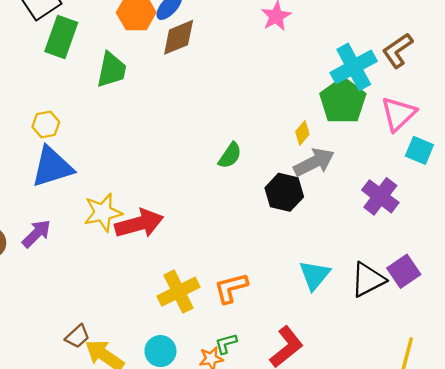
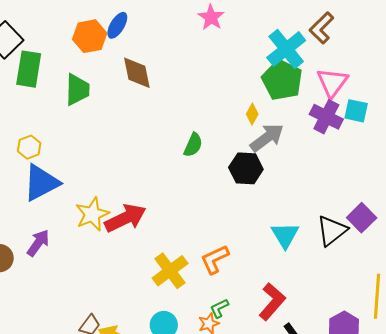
brown diamond: (179, 37) -> (137, 73), moved, turned -69
purple cross: (380, 196) -> (326, 117), moved

